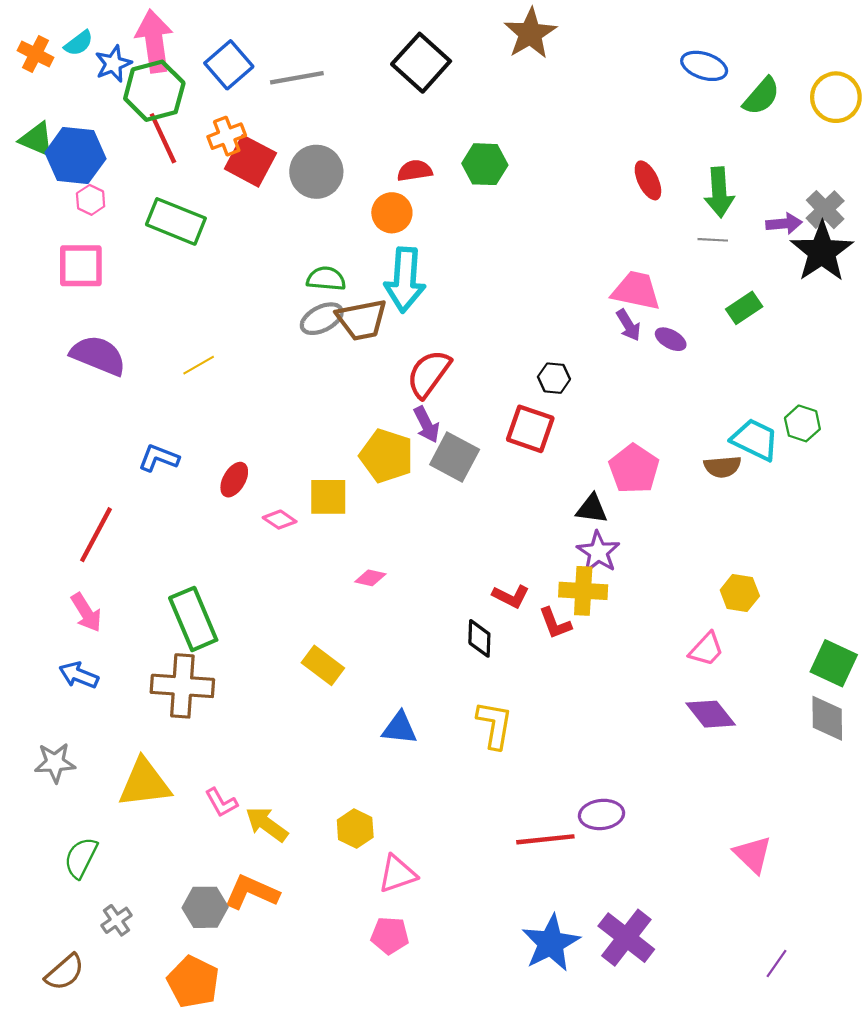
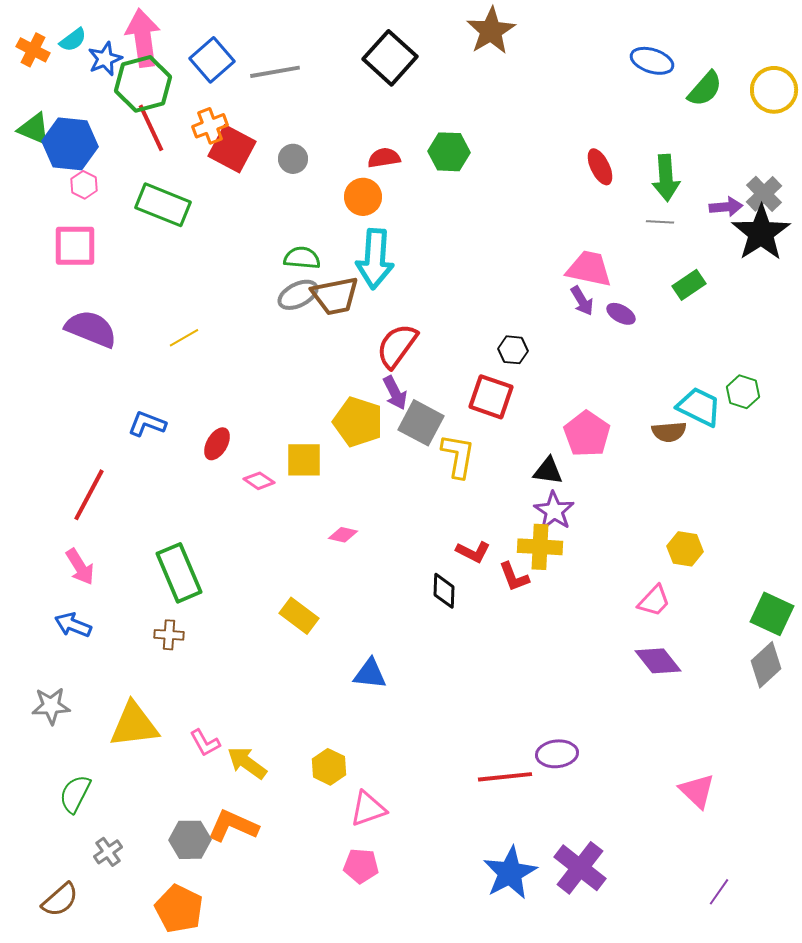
gray circle: (316, 172) -> (293, 159), size x0.6
brown cross: (182, 686) -> (169, 635), size x0.5
gray diamond: (827, 718) -> (766, 665), turned 48
yellow L-shape: (495, 725) -> (458, 456), moved

